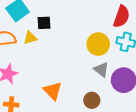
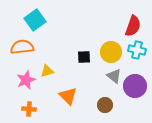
black square: (44, 23) -> (84, 57), moved
yellow triangle: (30, 38) -> (47, 71), moved

